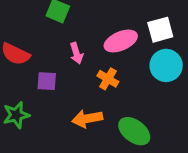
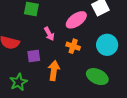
cyan circle: (166, 65) -> (107, 45), moved
orange arrow: (87, 119) -> (54, 71), moved, turned 120

